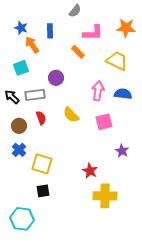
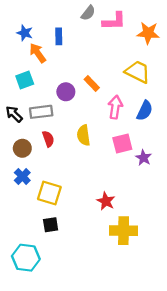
pink L-shape: (93, 33) -> (114, 21), moved
orange rectangle: (78, 52) -> (92, 84), moved
blue semicircle: (123, 94) -> (145, 111), turned 108
yellow semicircle: (71, 115) -> (84, 135), turned 36
purple star: (122, 151) -> (144, 158), moved

